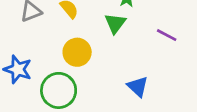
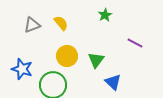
green triangle: (115, 23) -> (96, 60), moved

